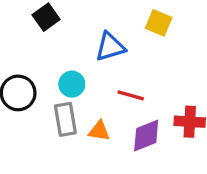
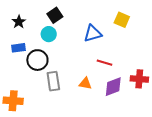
cyan circle: (72, 84) -> (49, 34), moved
gray rectangle: (65, 119) -> (53, 81), moved

